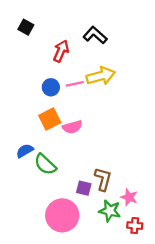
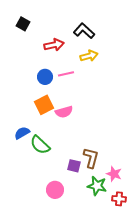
red arrow: (61, 51) -> (54, 45), turned 54
yellow arrow: (101, 76) -> (89, 56), moved, size x0.7
pink circle: (62, 215) -> (55, 190), size x0.6

